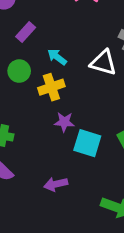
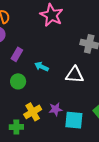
white triangle: (103, 63) -> (75, 75), moved
yellow cross: (51, 87) -> (33, 112), moved

